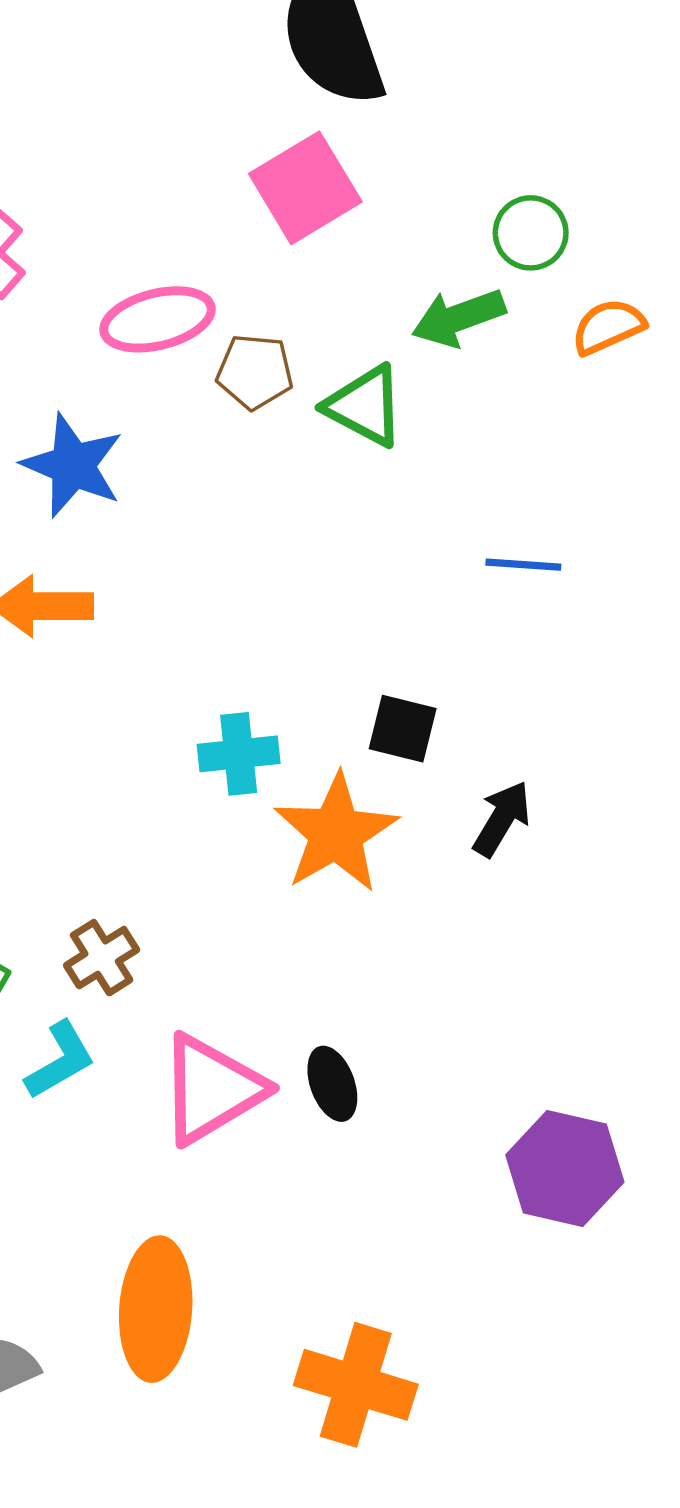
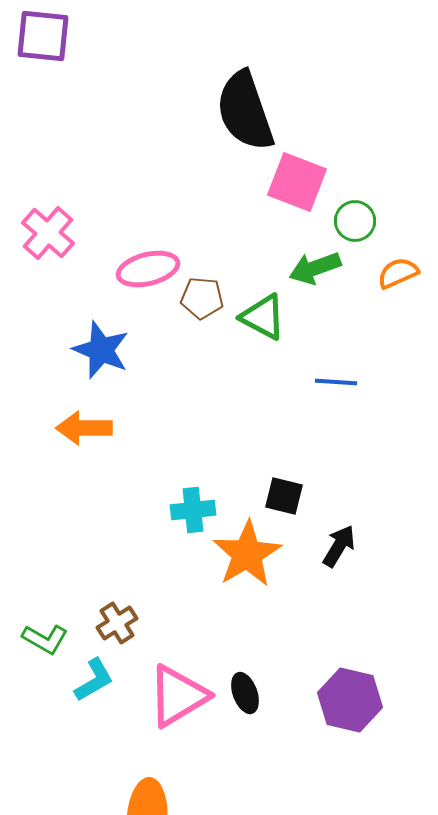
pink square: (305, 188) -> (297, 182), moved, turned -38
blue line: (523, 565) -> (336, 382), moved
purple hexagon: (565, 1168) -> (350, 700), moved

